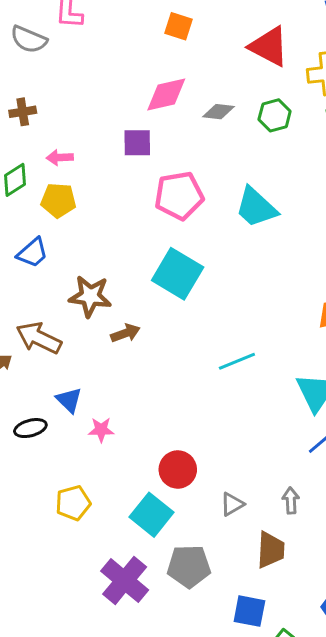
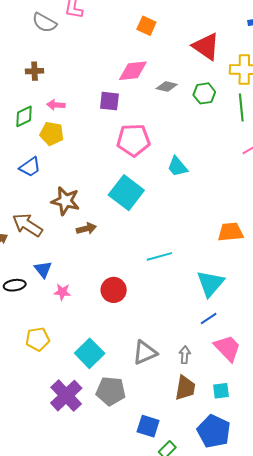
cyan trapezoid: (256, 207) -> (177, 167), moved, size x0.7
red circle: (178, 470) -> (114, 290), moved
gray triangle: (232, 504) -> (145, 353), size x1.5
brown trapezoid: (271, 550) -> (185, 388), moved

